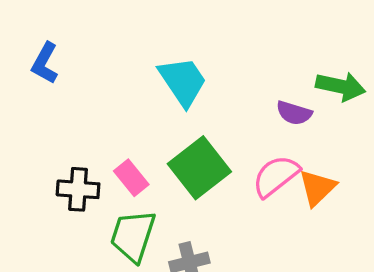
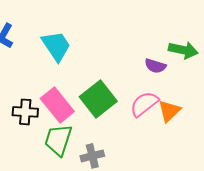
cyan trapezoid: (183, 81) -> (56, 46), moved
pink rectangle: (131, 178) -> (57, 105), size x1.6

